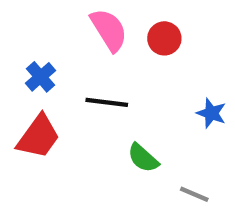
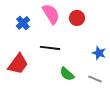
blue cross: (41, 77) -> (23, 23), moved
gray line: (194, 194) -> (95, 79), moved

